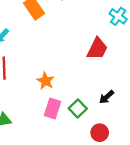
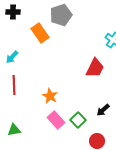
pink rectangle: (52, 108) -> (56, 120), turned -60

